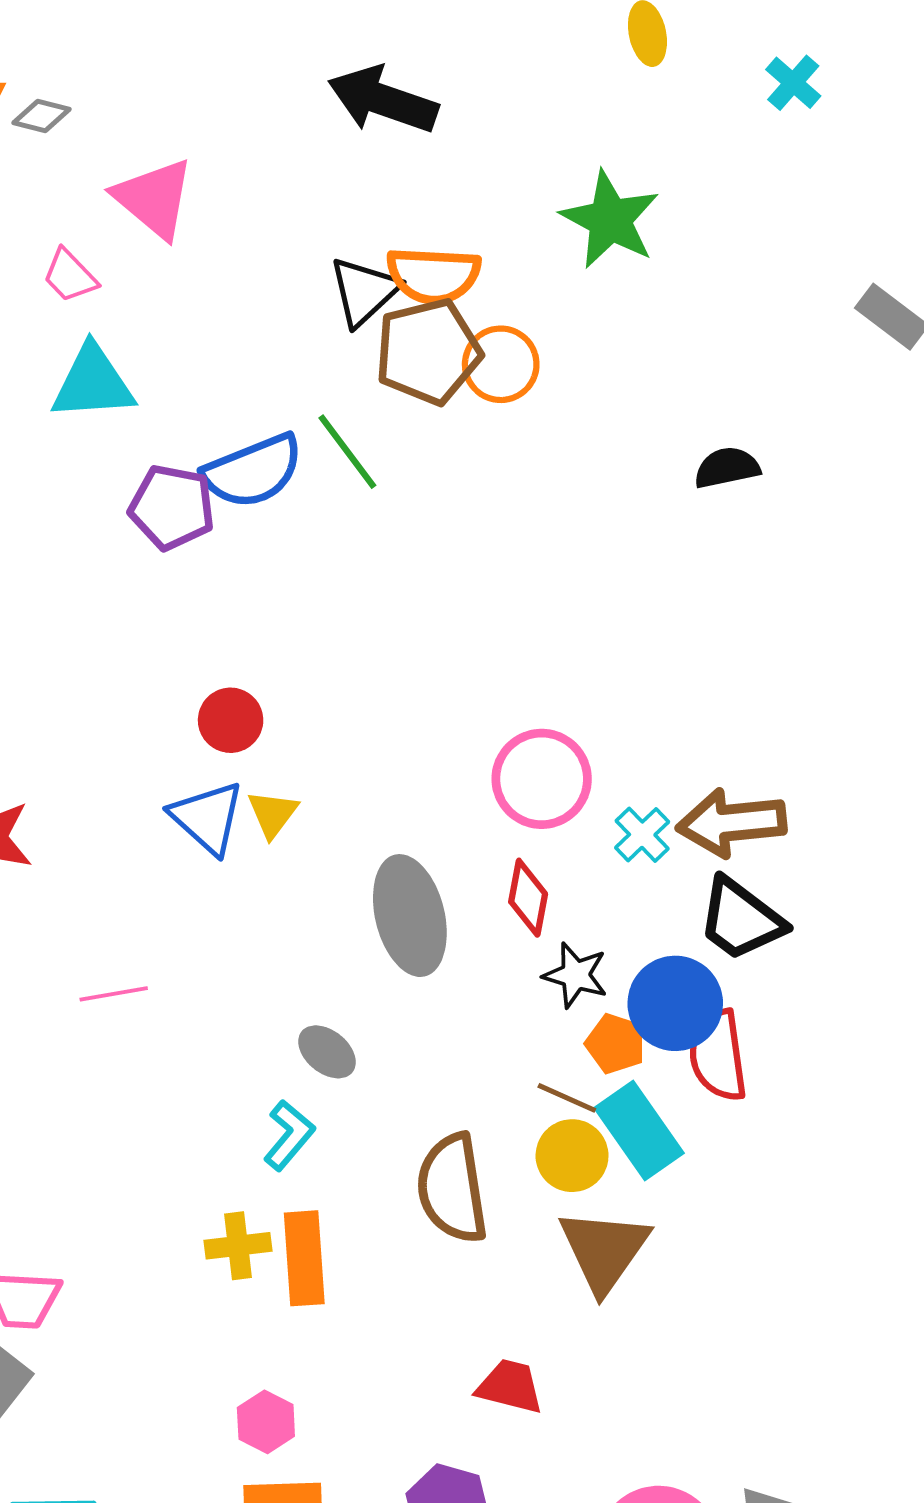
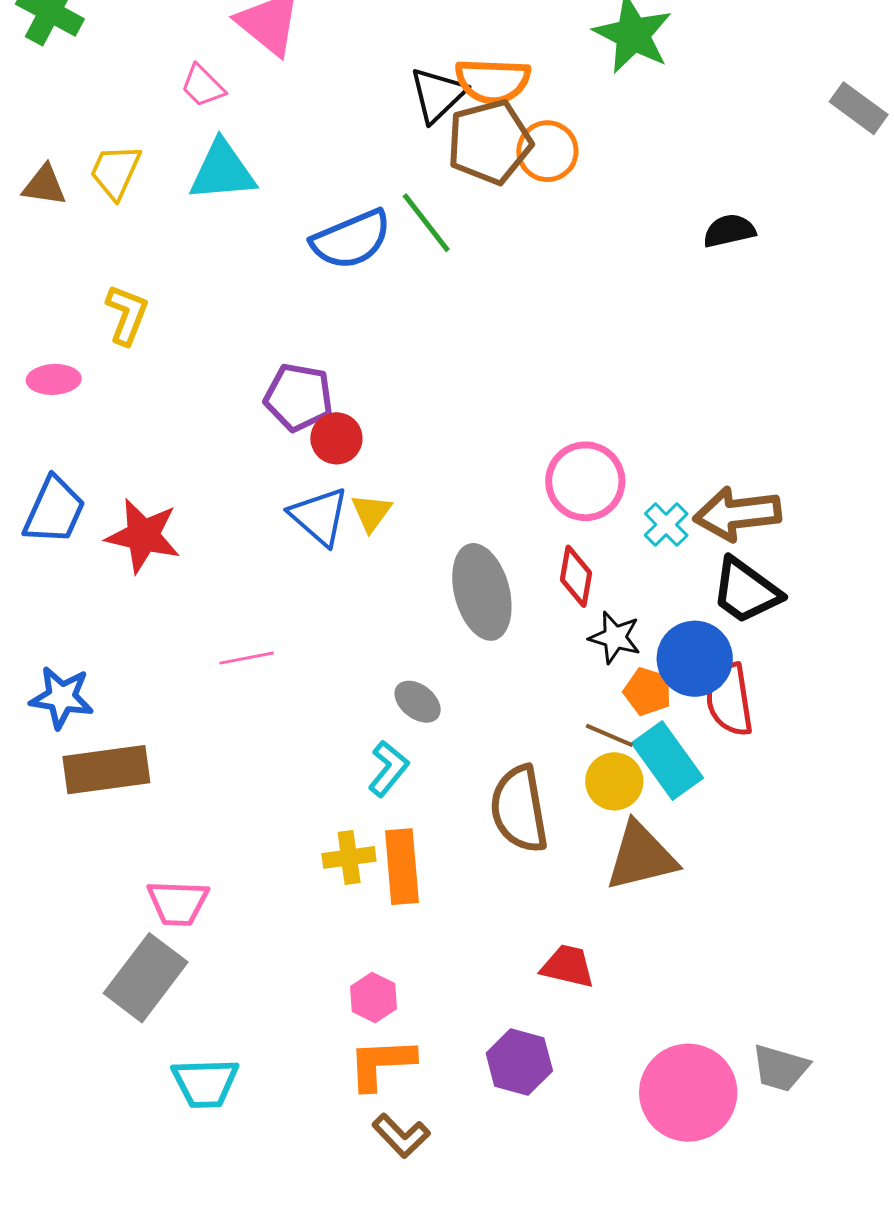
purple pentagon: (172, 507) -> (299, 397), moved
brown triangle: (604, 1250) -> (641, 856), turned 42

